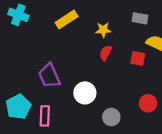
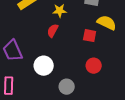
red semicircle: (106, 53) -> (53, 31), moved
red circle: (148, 103) -> (94, 66), moved

